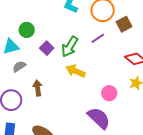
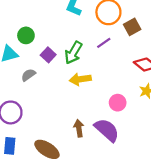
gray semicircle: (19, 67) -> (28, 75), moved
yellow arrow: (75, 71) -> (80, 79), turned -30
brown arrow: (38, 88) -> (79, 128), moved

